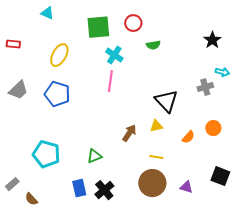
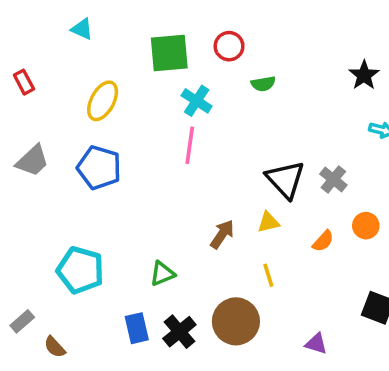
red rectangle: (13, 44) -> (24, 82), turned 56
gray cross: (205, 87) -> (333, 179), moved, turned -35
yellow line: (156, 157) -> (268, 275), turned 64
brown circle: (152, 183) -> (236, 321), moved
purple triangle: (186, 187) -> (316, 344), moved

